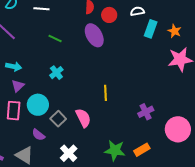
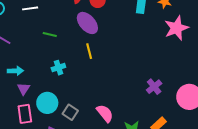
cyan cross: (56, 73) -> (58, 68), turned 32
yellow line: (106, 93) -> (89, 51), moved
pink semicircle: (83, 118) -> (105, 113), moved

